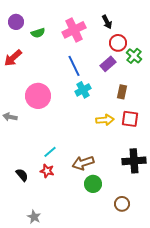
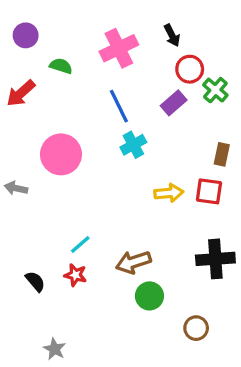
green semicircle: (38, 33) -> (61, 66), moved, turned -144
brown rectangle: (122, 92) -> (222, 154), moved

